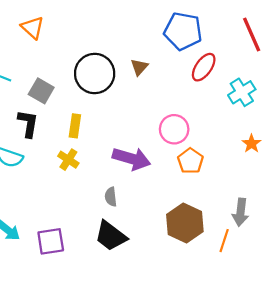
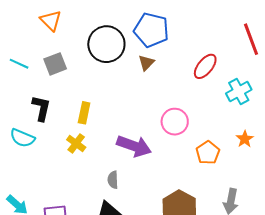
blue pentagon: (183, 31) -> (151, 30), moved
black circle: (95, 74) -> (106, 44), moved
gray square: (41, 91) -> (55, 64), moved, turned 35
orange pentagon: (190, 161) -> (208, 153), moved

